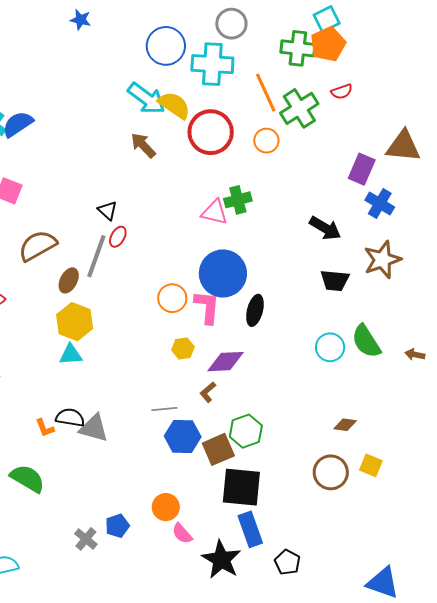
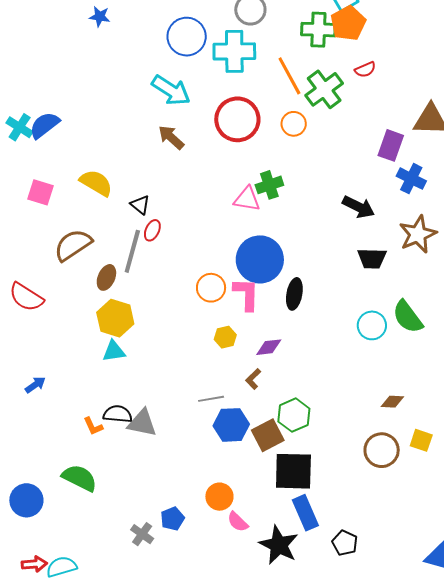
yellow semicircle: (174, 105) -> (96, 183), moved
purple diamond: (226, 362) -> (269, 347), size x0.7

